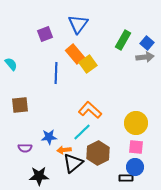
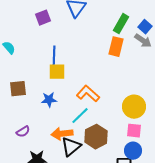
orange rectangle: (75, 54) -> (116, 47), moved, turned 54
gray arrow: (145, 57) -> (143, 41), turned 42
yellow square: (88, 64) -> (57, 72), moved, turned 36
blue star: (49, 137) -> (49, 100), moved
purple semicircle: (25, 148) -> (23, 132), turned -32
orange arrow: (64, 150) -> (62, 134), size x1.5

